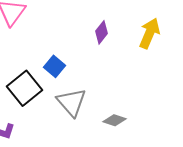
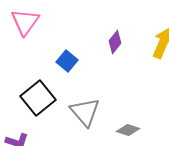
blue square: (54, 66) -> (67, 61), moved

